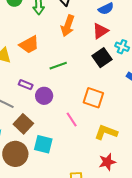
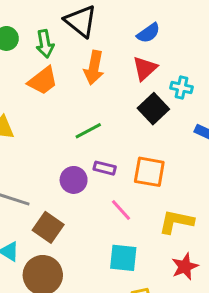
orange trapezoid: (29, 45) -> (43, 81), moved
purple rectangle: (26, 85) -> (105, 168), moved
cyan square: (43, 144) -> (123, 258), moved

